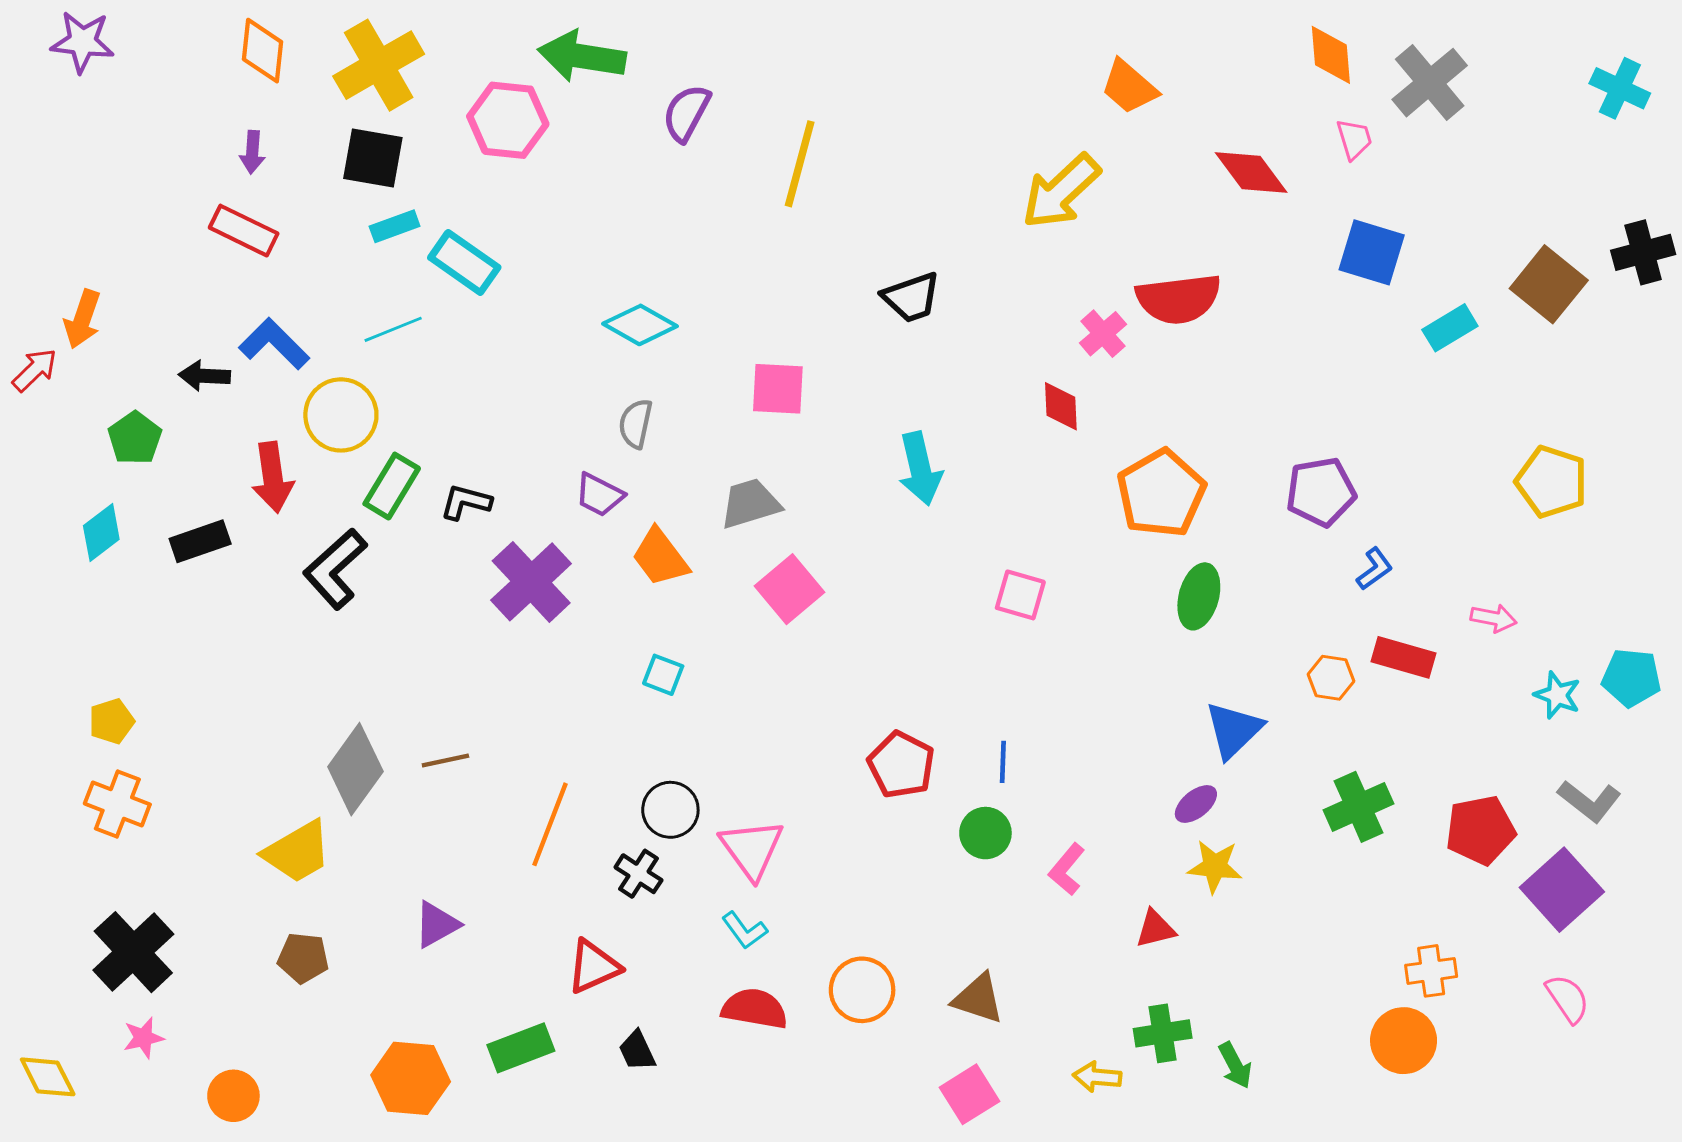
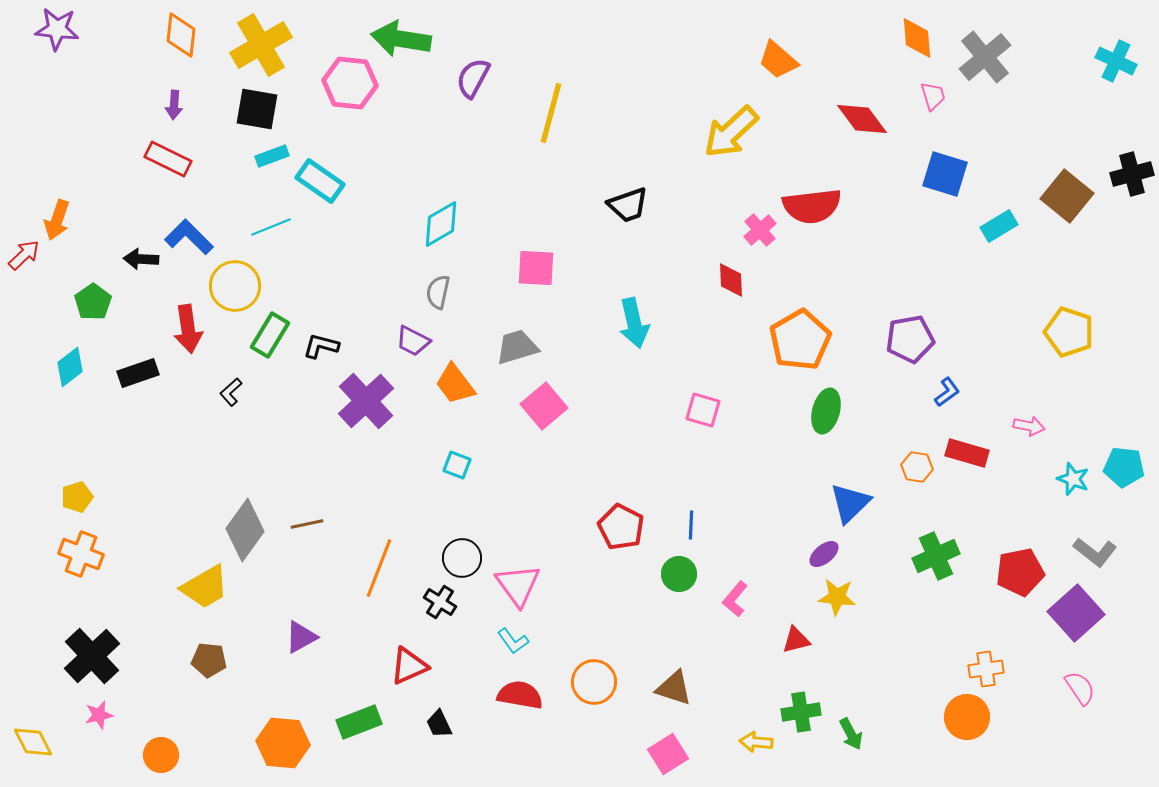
cyan diamond: (640, 325) -> (441, 224), turned -60
black L-shape: (335, 569) -> (231, 392), size x0.5

